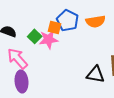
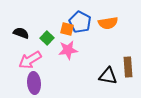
pink star: (49, 39) -> (68, 50), moved
pink arrow: (18, 58) -> (30, 60), turned -80

